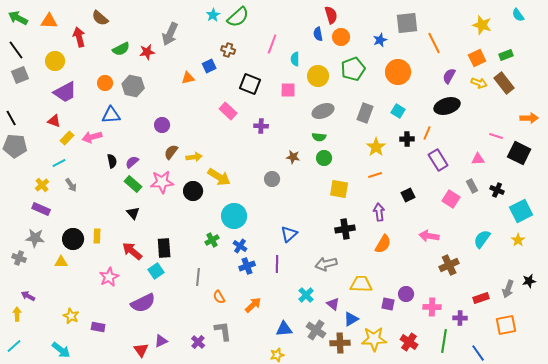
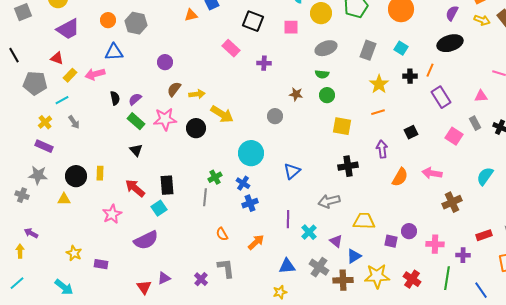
gray pentagon: (15, 146) -> (35, 83), moved
cyan circle: (234, 216) -> (251, 153), moved
orange semicircle: (383, 244) -> (400, 177), moved
purple line: (277, 264) -> (288, 219), moved
gray line: (198, 277) -> (205, 197), moved

